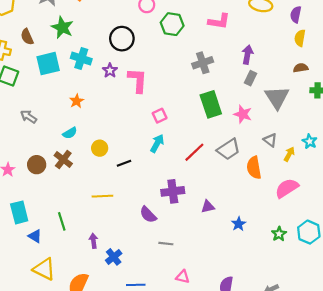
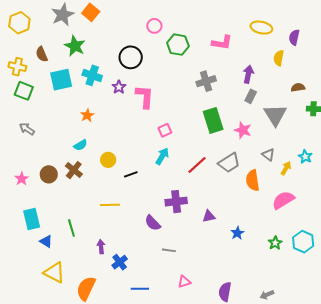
yellow semicircle: (300, 38) -> (279, 58), moved
gray arrow: (29, 117) -> (27, 129), moved
pink triangle: (183, 277) -> (184, 282), turned -32

